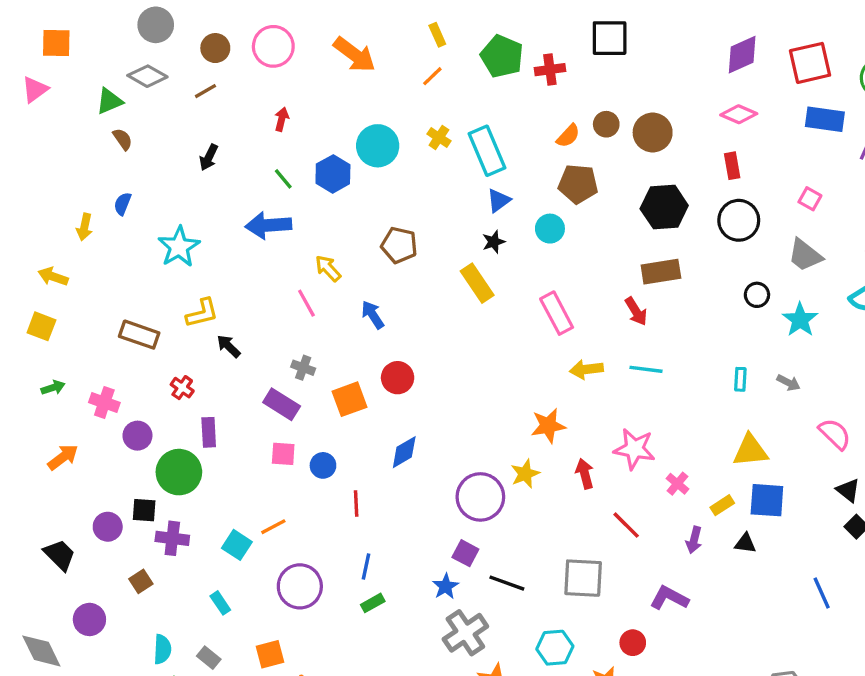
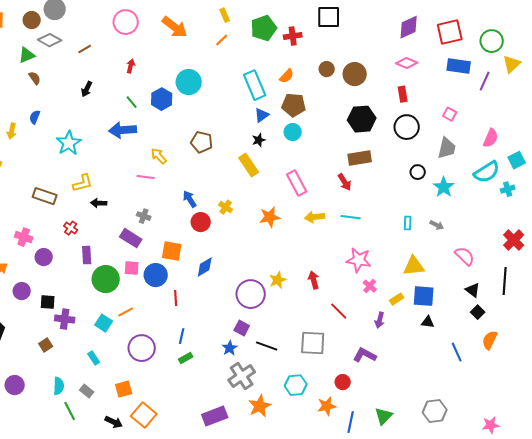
brown circle: (215, 48) -> (32, 20), moved
green pentagon: (502, 56) -> (264, 28), turned 30
orange semicircle: (568, 136) -> (287, 76), moved
yellow cross: (439, 137) -> (226, 207), moved
brown pentagon: (578, 184) -> (294, 105), moved
gray trapezoid: (805, 255) -> (447, 148), turned -115
pink line: (306, 303) -> (146, 177), turned -54
blue arrow: (373, 315) -> (190, 199), moved
black arrow: (229, 346) -> (99, 203), turned -42
orange square: (349, 399) -> (172, 251), moved, turned 30
orange star: (548, 426) -> (270, 217), moved
pink star: (634, 449) -> (359, 260), moved
blue circle: (323, 465) -> (156, 275), size x1.5
green circle: (179, 472) -> (106, 279), moved
purple circle: (108, 527) -> (22, 291), moved
black triangle: (745, 543) -> (428, 322), moved
purple circle: (89, 619) -> (15, 385), moved

